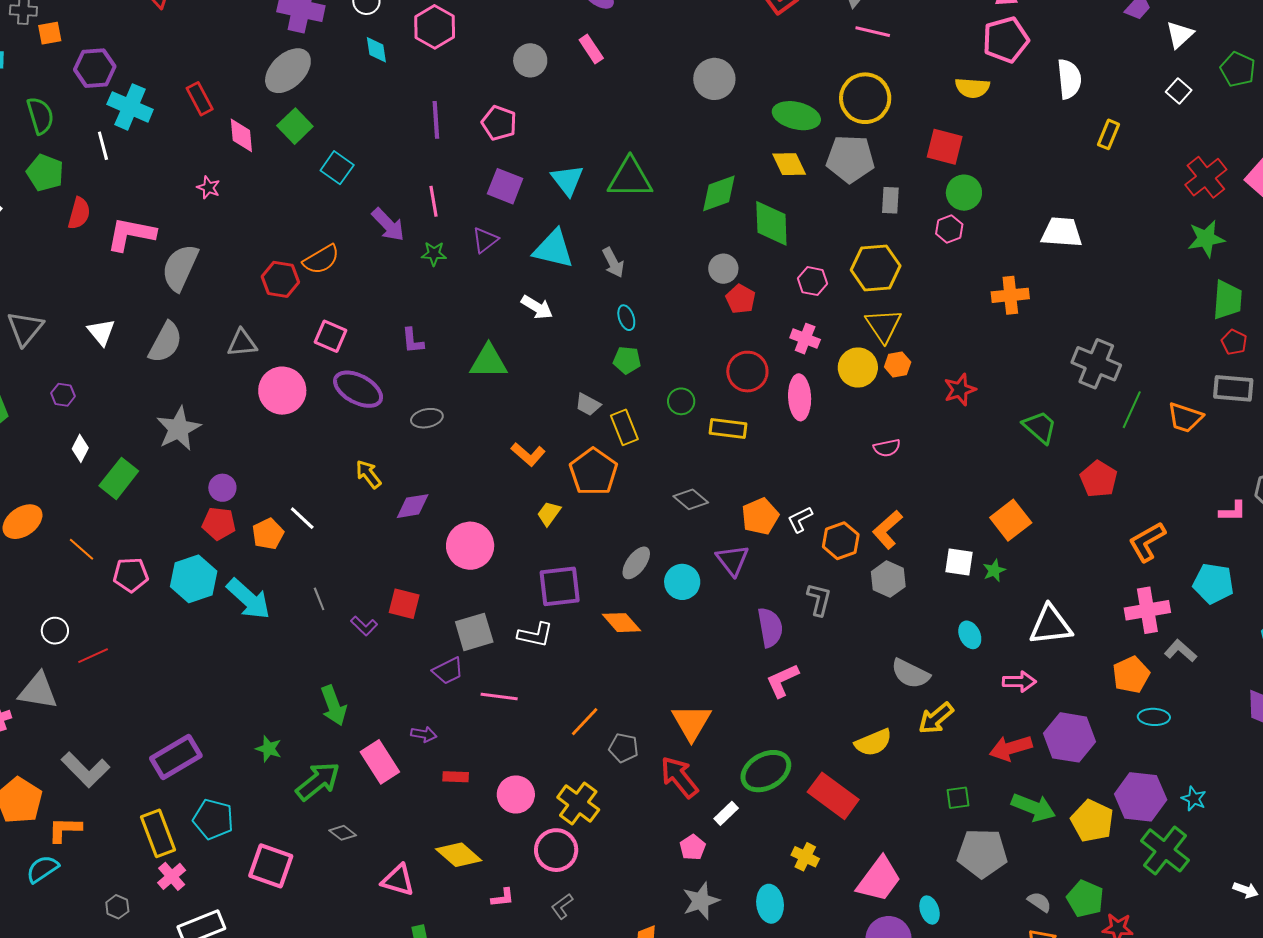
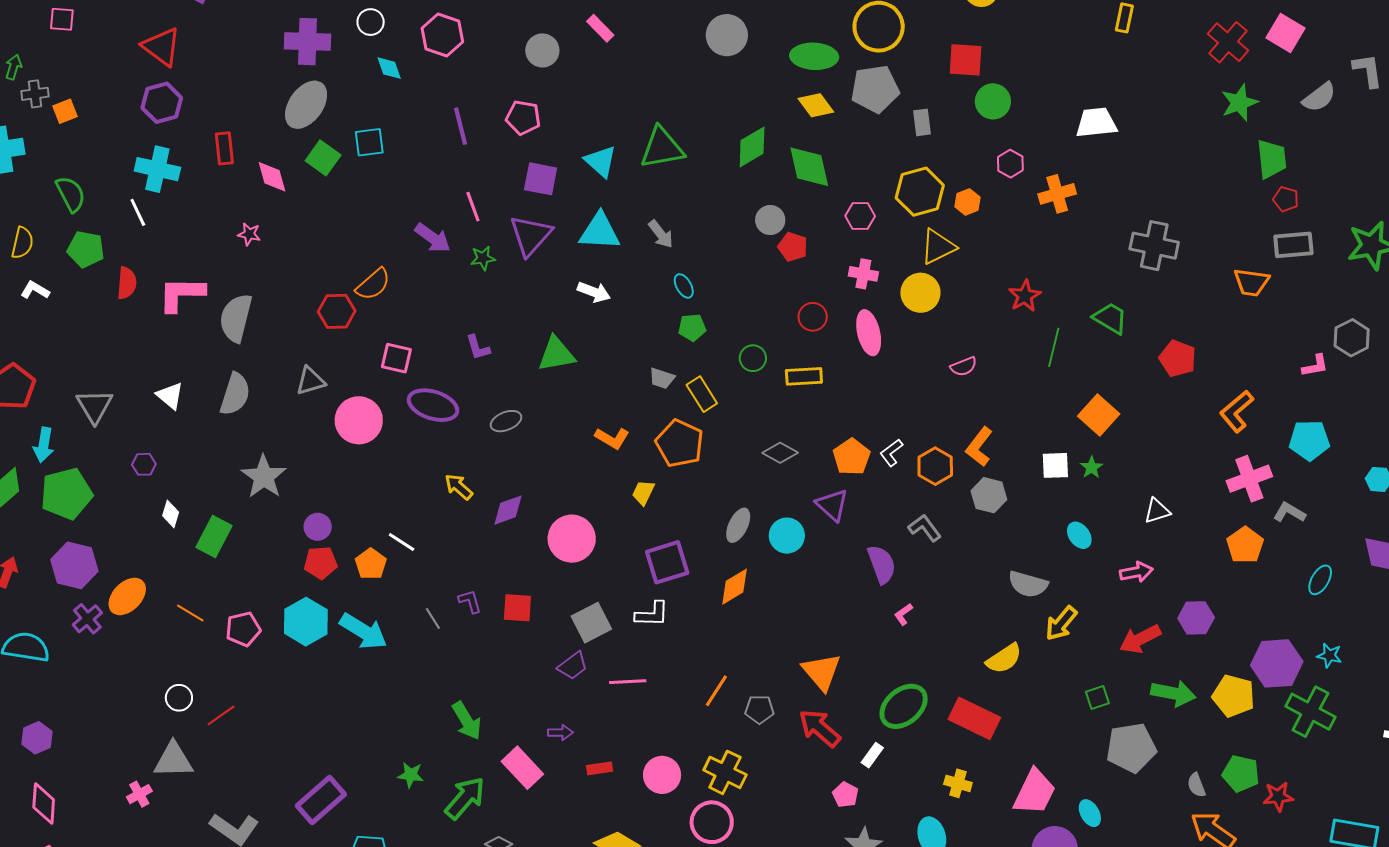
purple hexagon: (95, 68) -> (162, 103), moved
red rectangle: (200, 99) -> (224, 148), turned 32
cyan square: (337, 168) -> (369, 142), moved, turned -32
pink hexagon: (949, 229) -> (1010, 164), moved
purple triangle: (485, 240) -> (531, 235), size x1.6
yellow triangle: (883, 325) -> (938, 247), turned 48
orange hexagon: (898, 365) -> (967, 202), moved
red circle: (747, 372) -> (813, 317), size x0.7
green line: (1132, 410) -> (1054, 347), moved
gray L-shape: (819, 599) -> (925, 528), turned -40
orange diamond: (622, 623) -> (735, 587), turned -69
white triangle: (1051, 625) -> (1157, 511), size x0.6
purple L-shape: (364, 626) -> (470, 601), moved, turned -140
pink L-shape: (782, 680) -> (903, 614), size x0.6
cyan ellipse: (1154, 717) -> (1320, 580), moved, turned -52
purple hexagon: (1070, 737) -> (1196, 618), size x0.7
gray semicircle: (1039, 902) -> (1196, 785), turned -135

